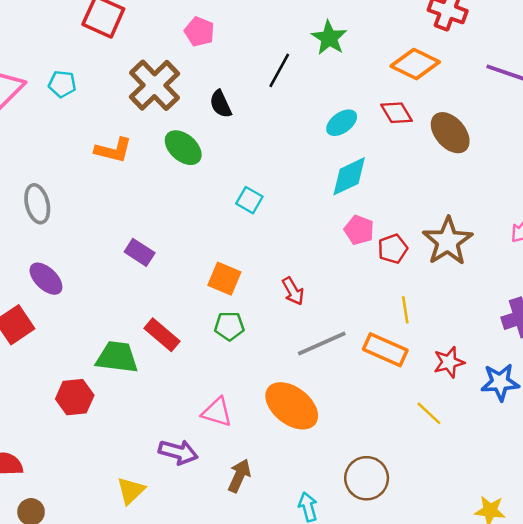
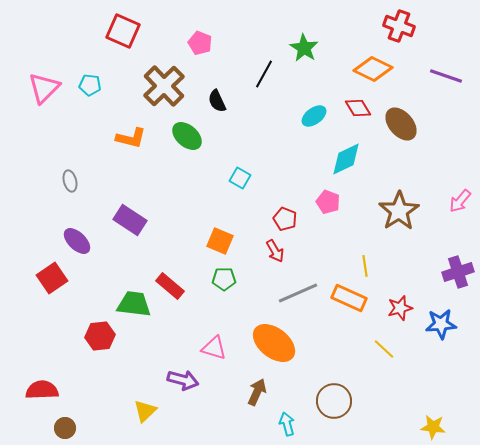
cyan diamond: (349, 176) -> (346, 159), moved
gray ellipse: (37, 204) -> (70, 181), size x0.7
red pentagon: (393, 249) -> (285, 219), moved, turned -30
purple rectangle: (140, 252) -> (130, 220), moved, size x1.4
brown arrow: (239, 476) -> (257, 392), moved

